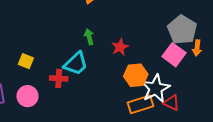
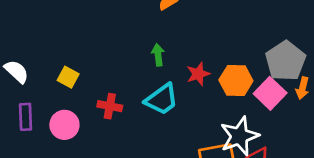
cyan trapezoid: (76, 64) -> (162, 99), moved
orange hexagon: (136, 75) -> (236, 80), moved

